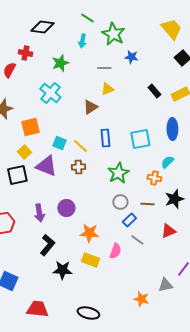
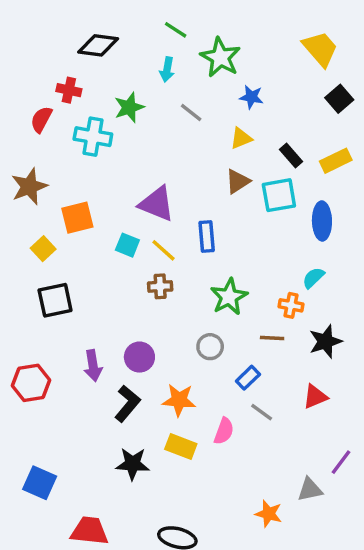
gray line: (104, 68) -> (191, 113), moved, turned 40
yellow triangle: (107, 89) -> (241, 138), moved
cyan cross: (50, 93) -> (93, 137), moved, turned -30
brown triangle: (90, 107) -> (238, 181), moved
cyan square: (140, 139) -> (279, 195), moved
yellow square: (24, 152) -> (43, 249), moved
purple triangle: (46, 166) -> (157, 204), moved
gray circle: (120, 202) -> (210, 347), moved
brown line: (147, 204) -> (272, 338), moved
black L-shape: (47, 245) -> (127, 404), moved

